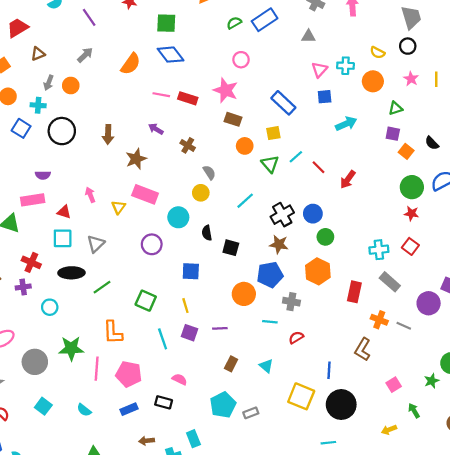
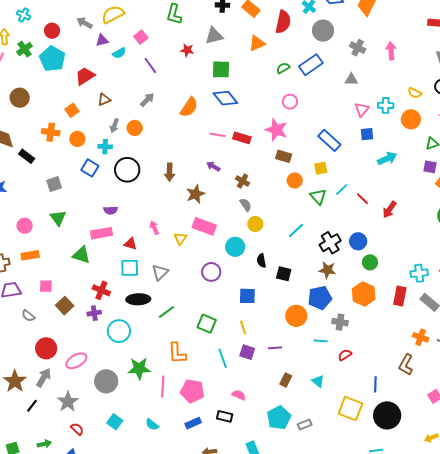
gray semicircle: (209, 172) -> (246, 205), moved
red rectangle: (354, 292) -> (400, 296), moved
cyan circle: (50, 307) -> (119, 331), size x1.5

